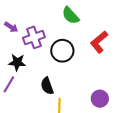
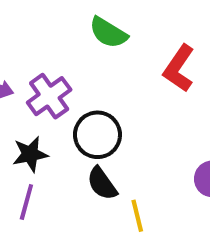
black circle: (62, 51) -> (97, 135), moved

